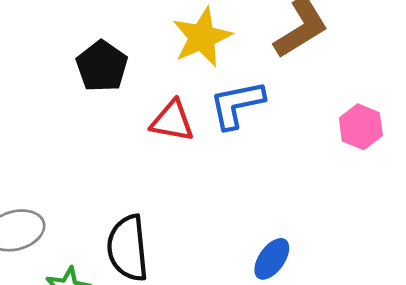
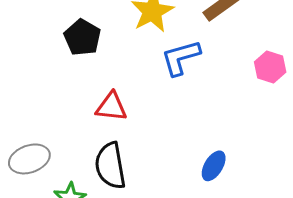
red triangle: (172, 121) -> (111, 107), moved

